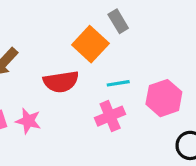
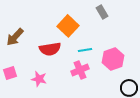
gray rectangle: (118, 21) -> (102, 12), moved
pink star: (28, 121) -> (39, 79), moved

